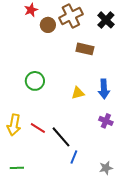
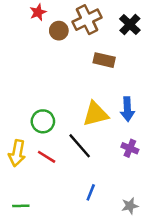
green circle: (35, 81) -> (43, 121), moved
yellow triangle: (78, 93) -> (96, 114), size x1.6
black line: (61, 137) -> (80, 146), moved

